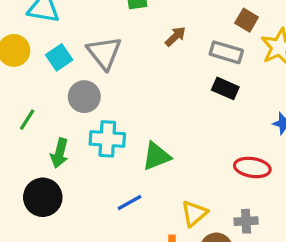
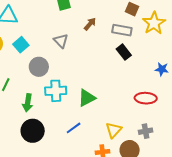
gray triangle: (104, 53) -> (61, 41), moved, size x0.7
black rectangle: (225, 88) -> (124, 52), turned 35
black circle: (43, 197) -> (33, 131), moved

